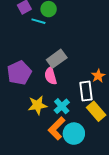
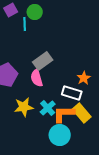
cyan line: (38, 21) -> (25, 24), turned 72
white rectangle: (86, 91) -> (72, 93), turned -66
orange L-shape: (57, 128) -> (64, 114), moved, turned 45

